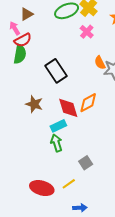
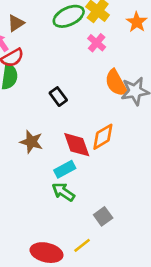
orange semicircle: (100, 63) -> (116, 83), size x1.5
black rectangle: (56, 71) -> (58, 97), size x0.6
green arrow: (56, 143) -> (63, 192), turned -36

